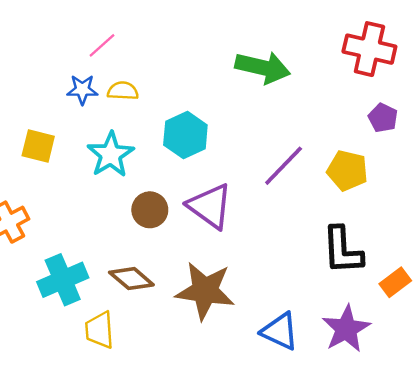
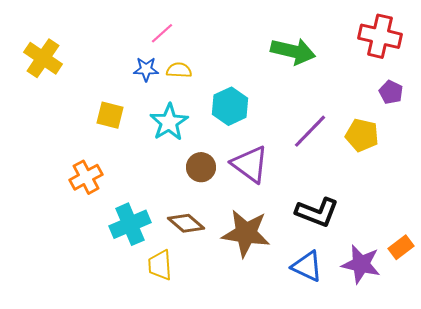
black L-shape: (342, 250) -> (317, 212), moved, turned -66
orange rectangle: (395, 282) -> (401, 247), moved
purple star: (346, 329) -> (361, 264), turned -30

